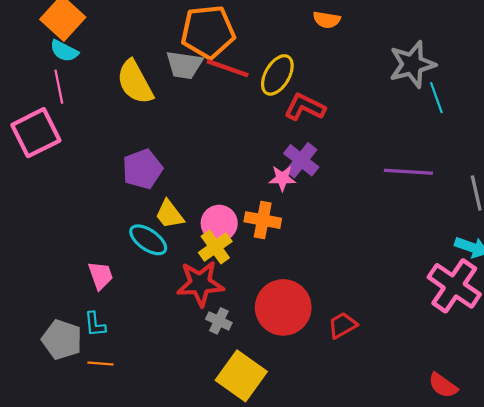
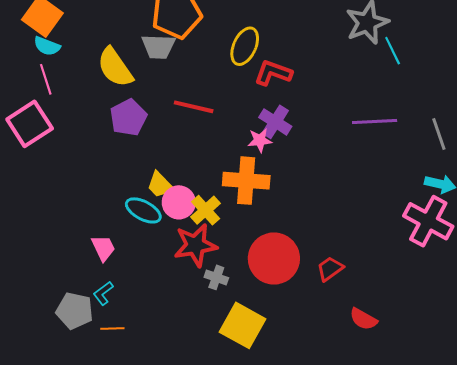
red line: (228, 68) -> (194, 107), moved
purple pentagon: (142, 169) -> (128, 117), moved
orange cross: (263, 220) -> (246, 181), size x1.4
pink circle: (219, 223) -> (179, 202), moved
cyan L-shape: (95, 324) -> (103, 293), turned 65
red semicircle: (443, 385) -> (363, 319), moved

